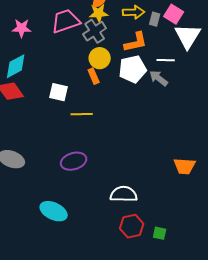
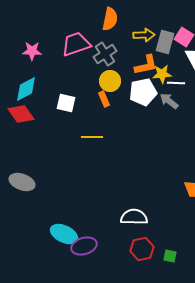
yellow star: (99, 13) -> (162, 74), moved
gray rectangle: (155, 19) -> (165, 42), size x1.6
white square: (59, 92) -> (66, 103), moved
purple ellipse: (74, 161) -> (84, 246), moved

